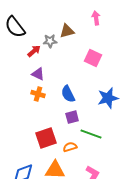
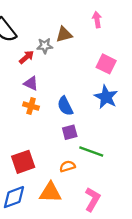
pink square: (93, 58) -> (106, 64), moved
blue star: (108, 98) -> (106, 97), moved, turned -30
red square: (46, 138) -> (23, 162), moved

